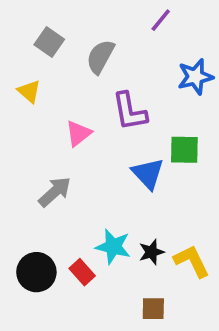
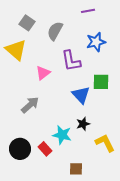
purple line: (161, 20) -> (88, 11), turned 40
blue star: (195, 77) -> (96, 42), moved
yellow triangle: (29, 91) -> (16, 50), size x1.6
black star: (152, 252) -> (83, 124), moved
brown square: (153, 309) -> (76, 169), moved

